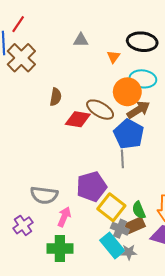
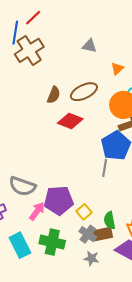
brown ellipse: (100, 110) -> (84, 92), moved, turned -68
purple pentagon: (92, 187) -> (59, 200), moved
yellow square: (111, 207) -> (84, 212), size x0.6
cyan rectangle: (112, 245) -> (20, 245), moved
green cross: (60, 249) -> (52, 242), moved

